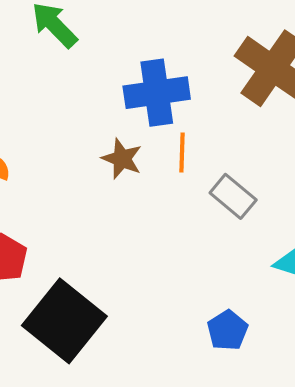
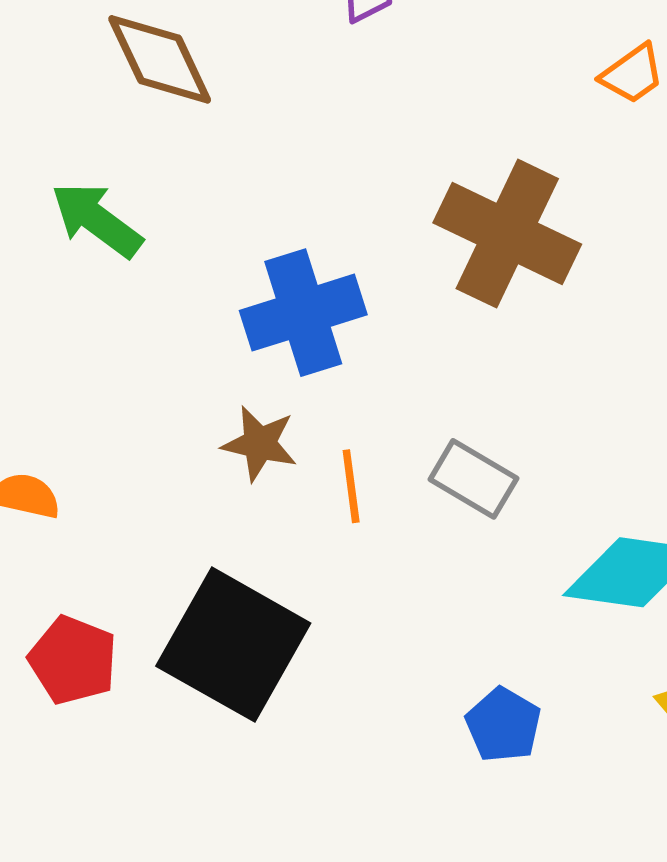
orange line: (182, 153) -> (351, 486), moved
black square: (64, 321) -> (233, 645), moved

